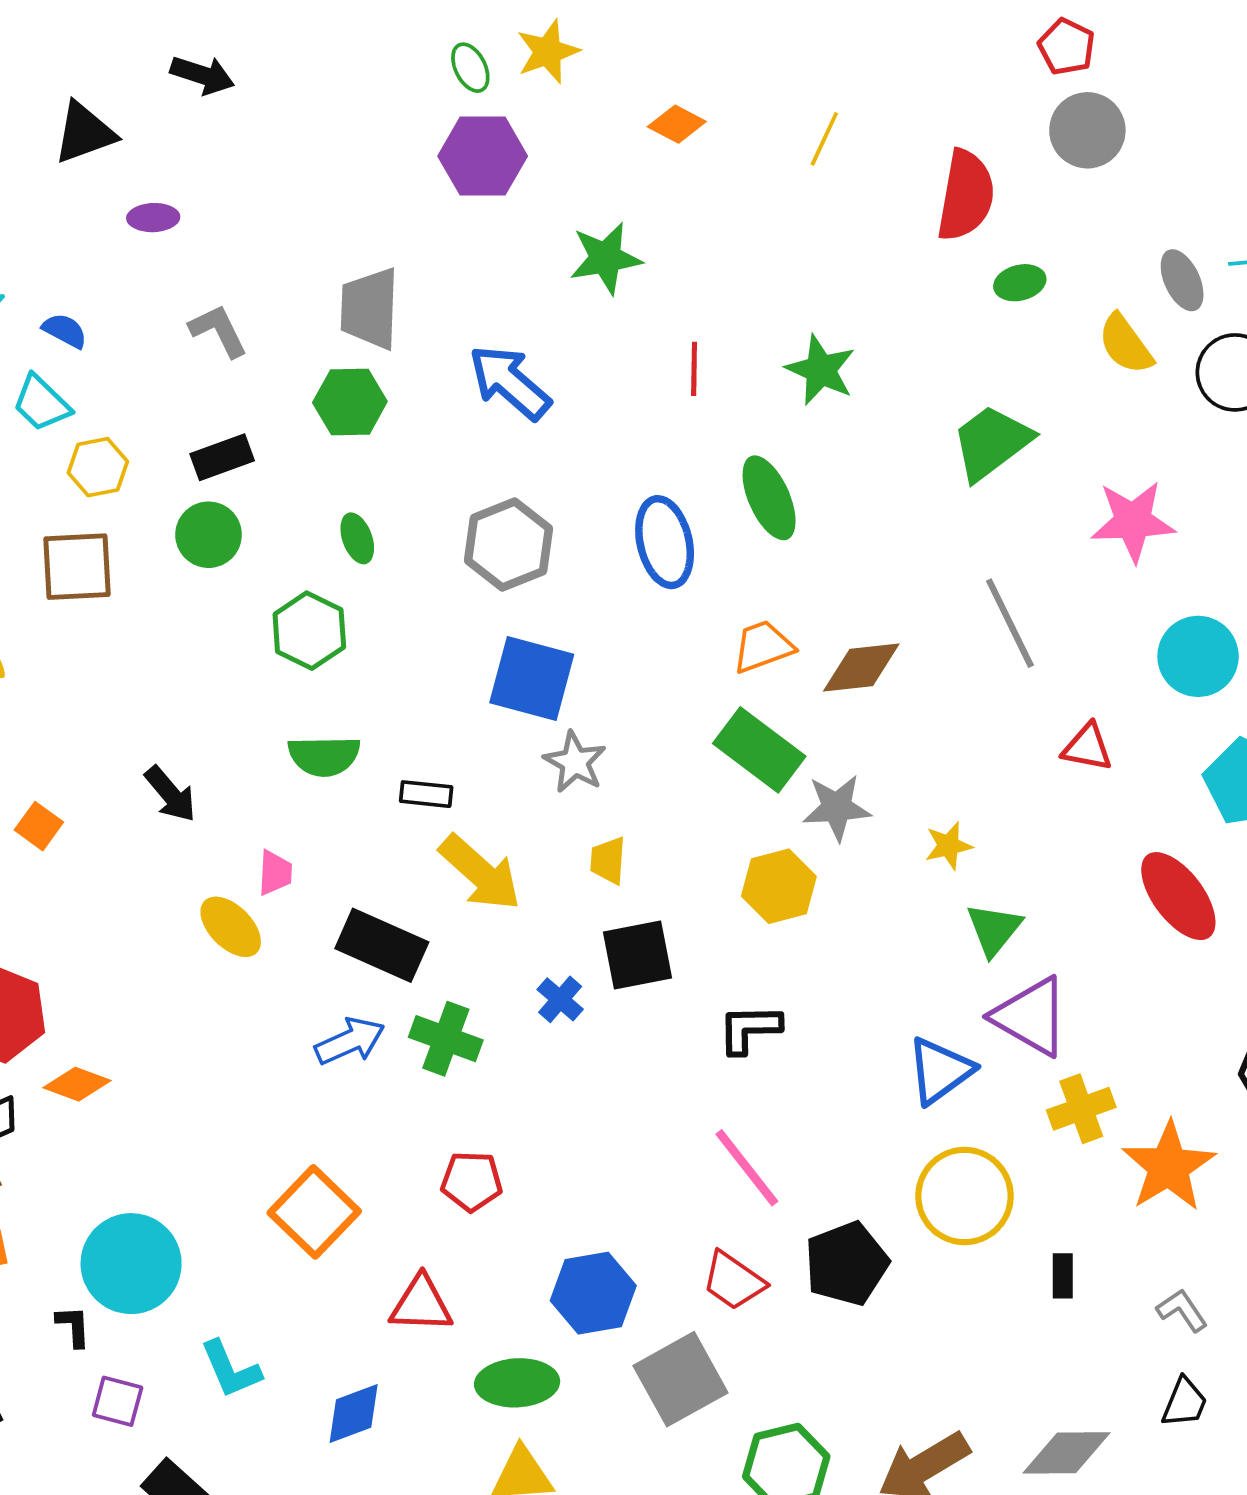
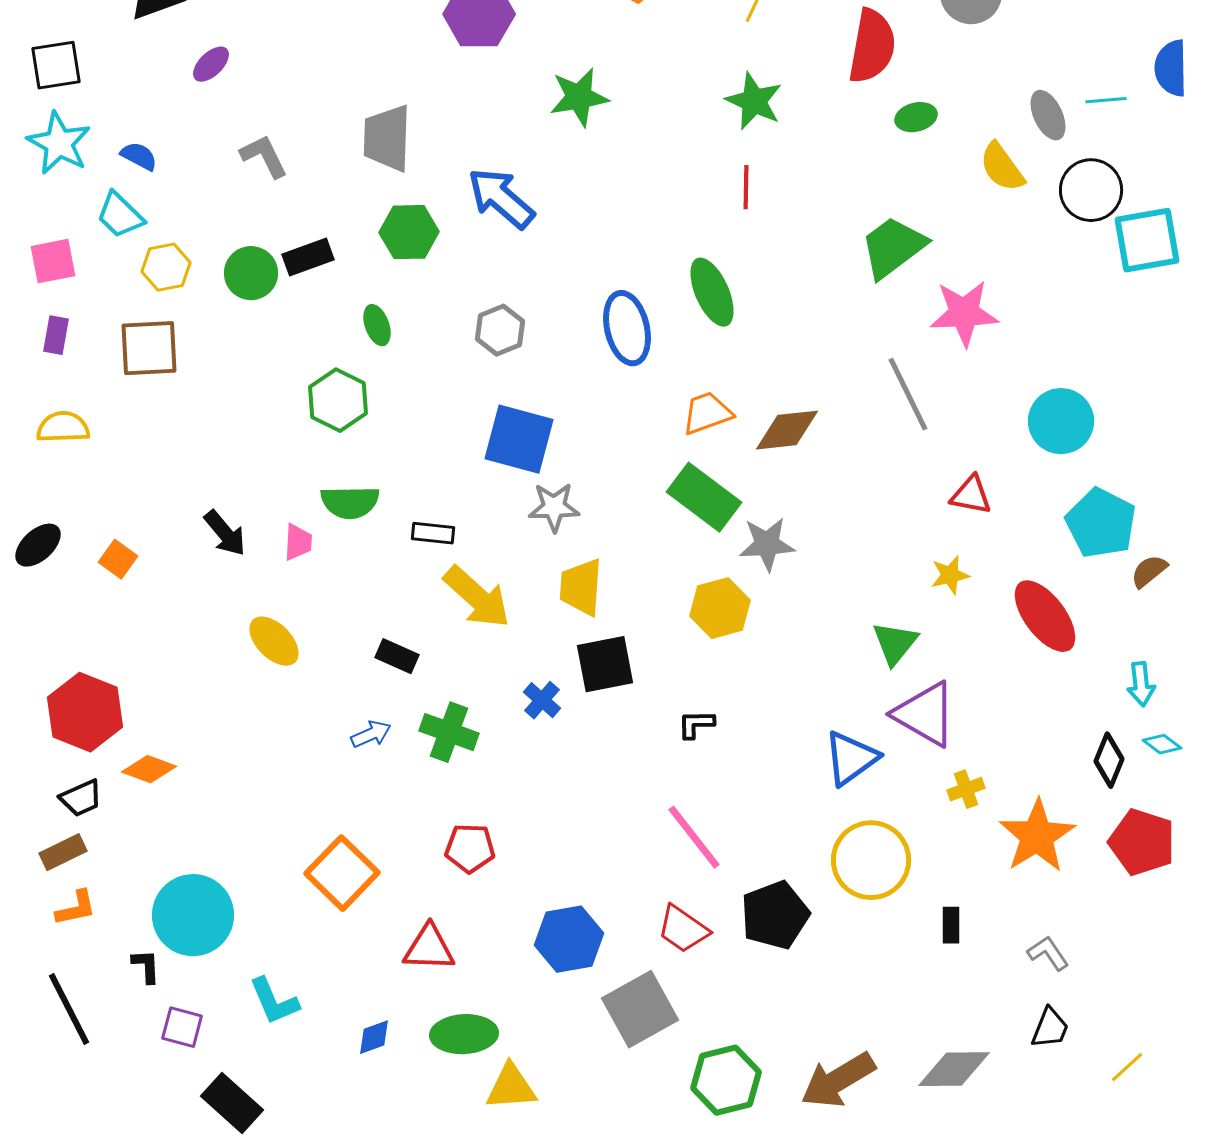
purple ellipse: (153, 218) -> (211, 64), turned -42
red line: (694, 369) -> (746, 187), moved
green star: (821, 370) -> (754, 101), moved
green hexagon: (350, 402) -> (409, 232), moved
black rectangle: (222, 457) -> (308, 257), moved
pink star: (1133, 521) -> (964, 313), moved
green circle: (209, 535) -> (251, 273), moved
gray hexagon: (508, 545) -> (500, 330), size x0.7
gray star: (575, 762) -> (554, 507), turned -30
yellow star: (949, 846) -> (950, 575), moved
yellow trapezoid: (608, 860) -> (581, 587), size x1.5
pink trapezoid: (275, 873) -> (298, 542), moved
black rectangle: (382, 945) -> (397, 656), size x0.6
black L-shape: (749, 1029) -> (696, 724), size x0.7
blue arrow: (350, 1041) -> (371, 734), size x0.7
yellow cross: (1081, 1109) -> (966, 789), size x0.7
green ellipse: (517, 1383) -> (464, 1034), moved
blue diamond: (354, 1414) -> (374, 1037), size x0.7

